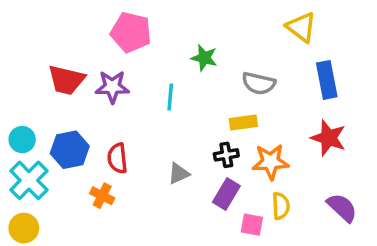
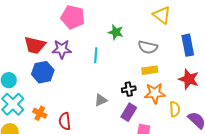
yellow triangle: (301, 27) -> (162, 15), moved
yellow rectangle: (243, 123) -> (150, 70), moved
blue hexagon: (70, 150) -> (43, 72), moved
red semicircle: (117, 158) -> (65, 121), moved
orange cross: (102, 196) -> (40, 113), moved
yellow semicircle: (281, 206) -> (175, 109), moved

